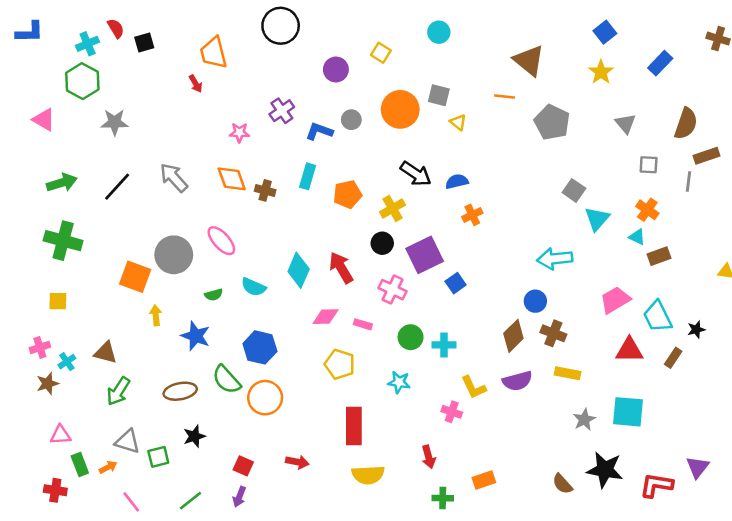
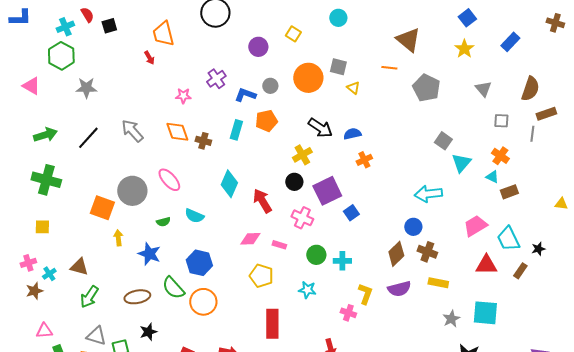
orange pentagon: (347, 194) -> (266, 121), moved
cyan diamond: (299, 270) -> (229, 184), moved
yellow L-shape: (474, 387) -> (365, 294), turned -135

